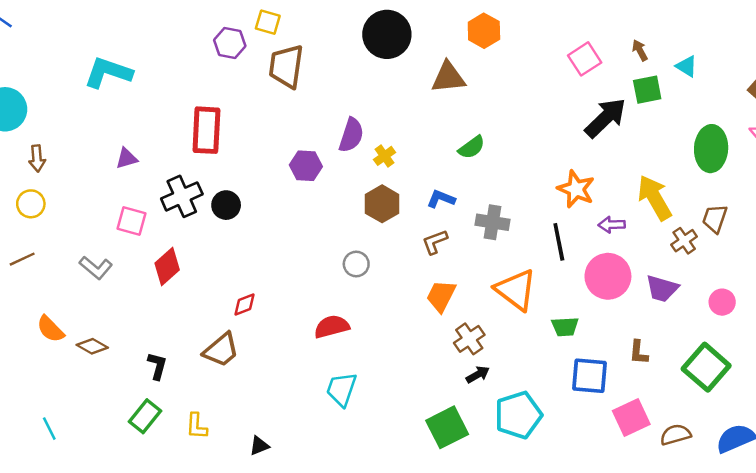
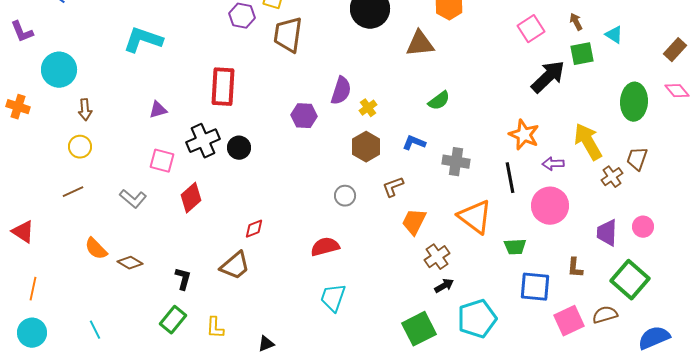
brown L-shape: (435, 242) -> (393, 187), moved
purple trapezoid: (662, 289) -> (607, 233), moved, turned 76
brown semicircle: (675, 435) -> (605, 315), moved

